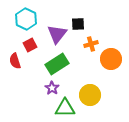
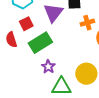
green rectangle: (57, 64) -> (40, 43), moved

